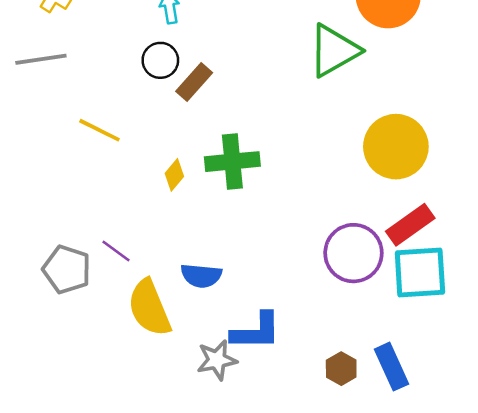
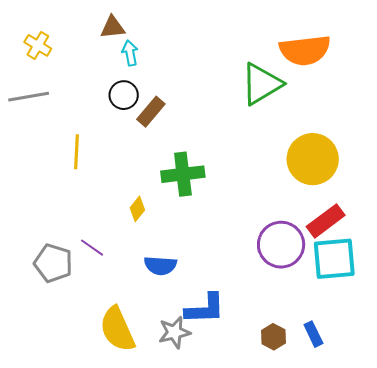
yellow line: (99, 130) -> (77, 152), turned 68
yellow diamond: (174, 175) -> (137, 209), moved
yellow semicircle: (149, 308) -> (117, 329), moved
blue rectangle: (391, 367) -> (313, 334), size x0.7

